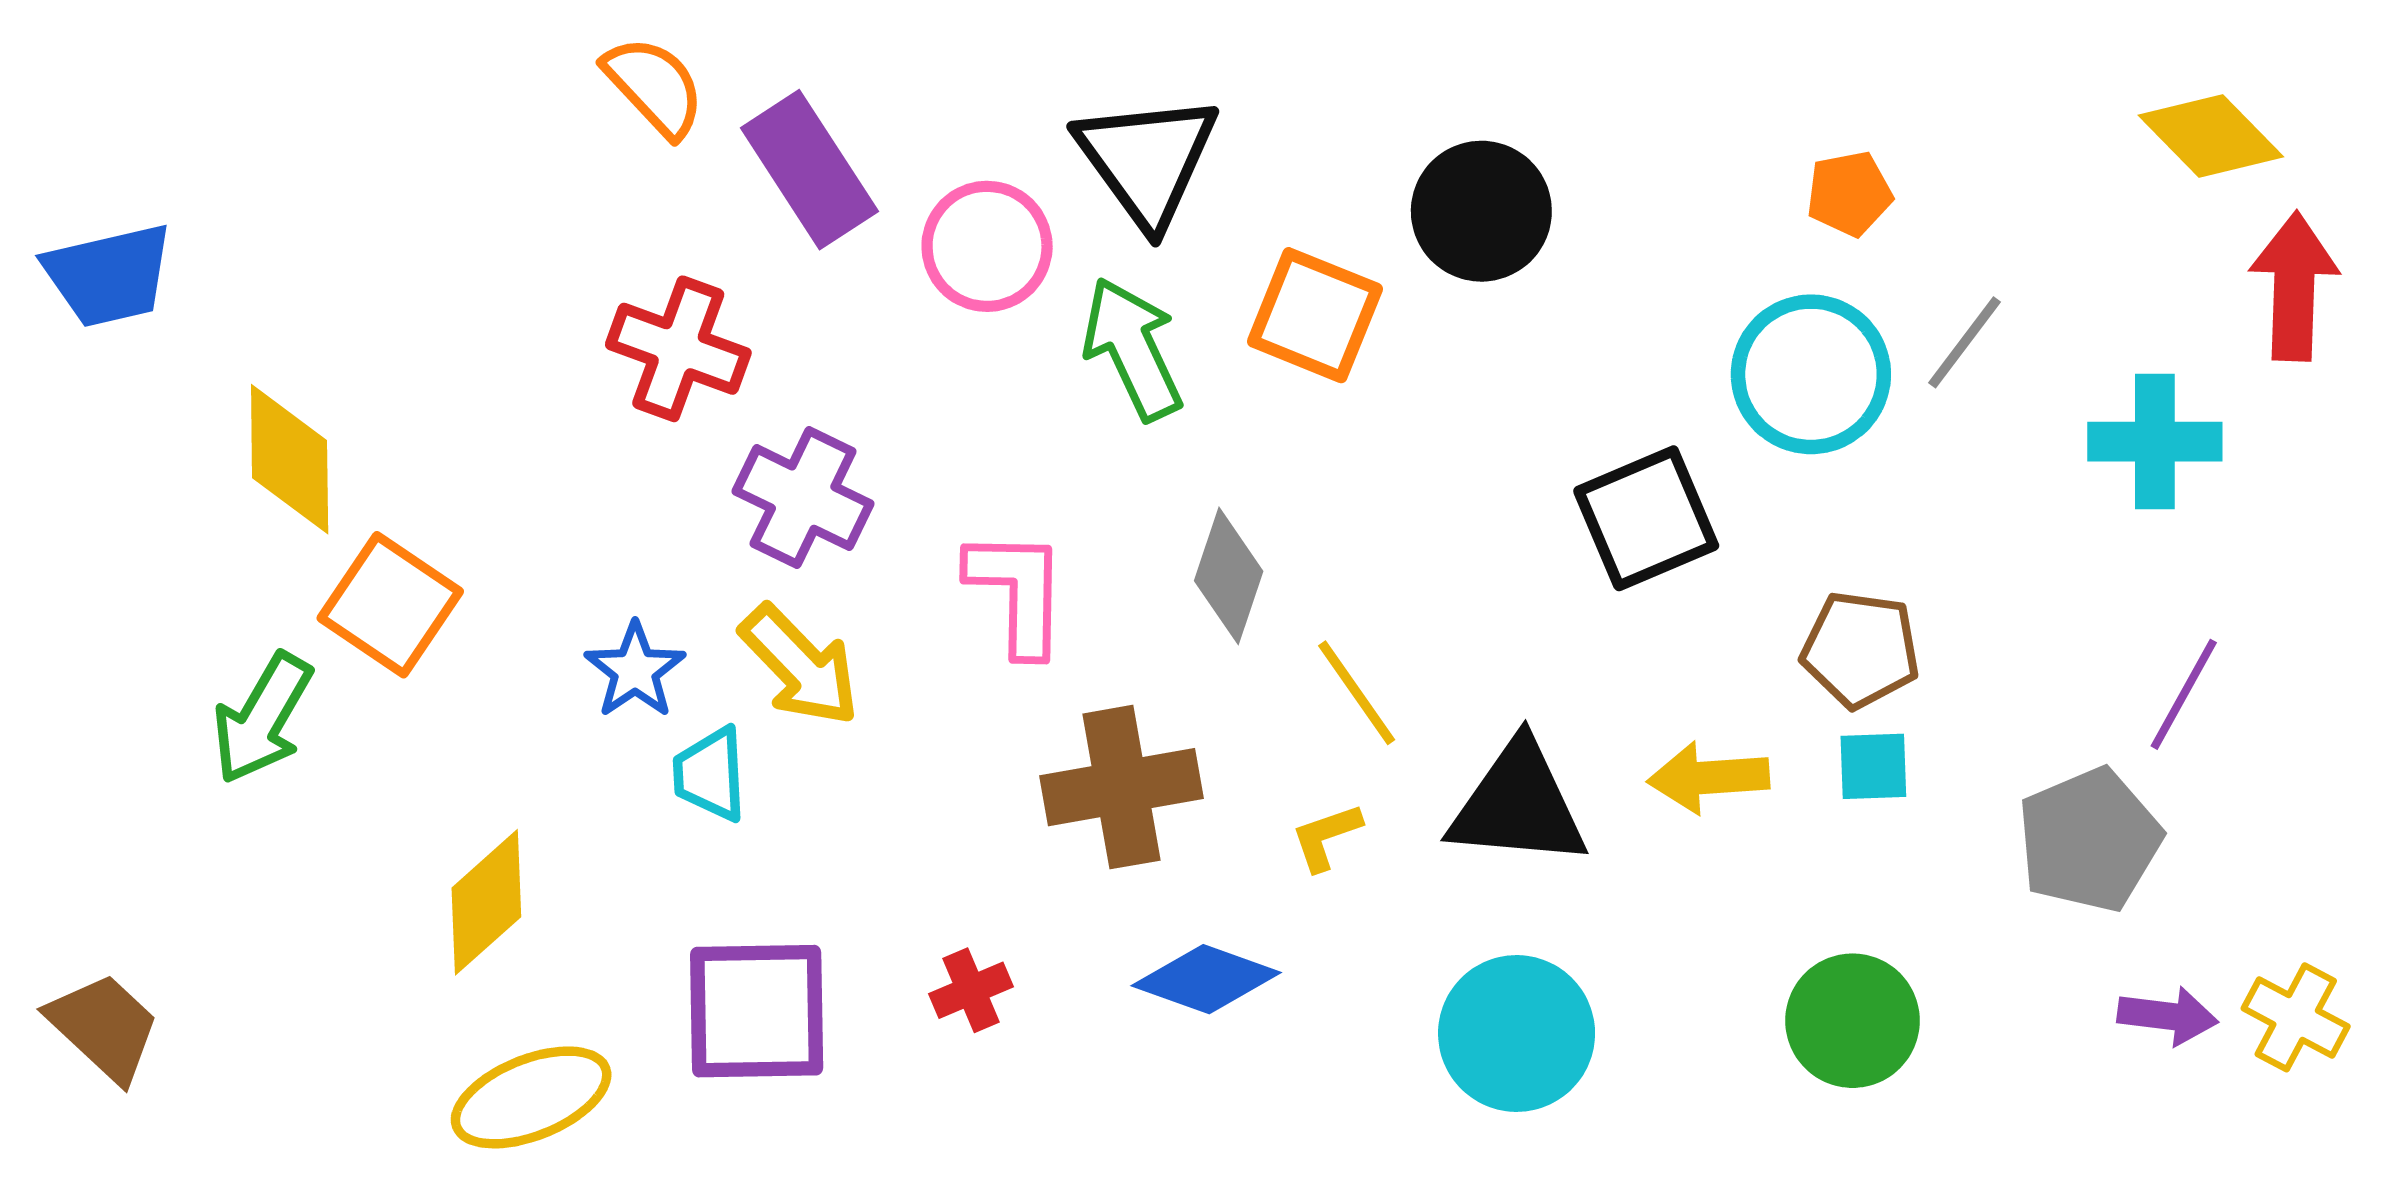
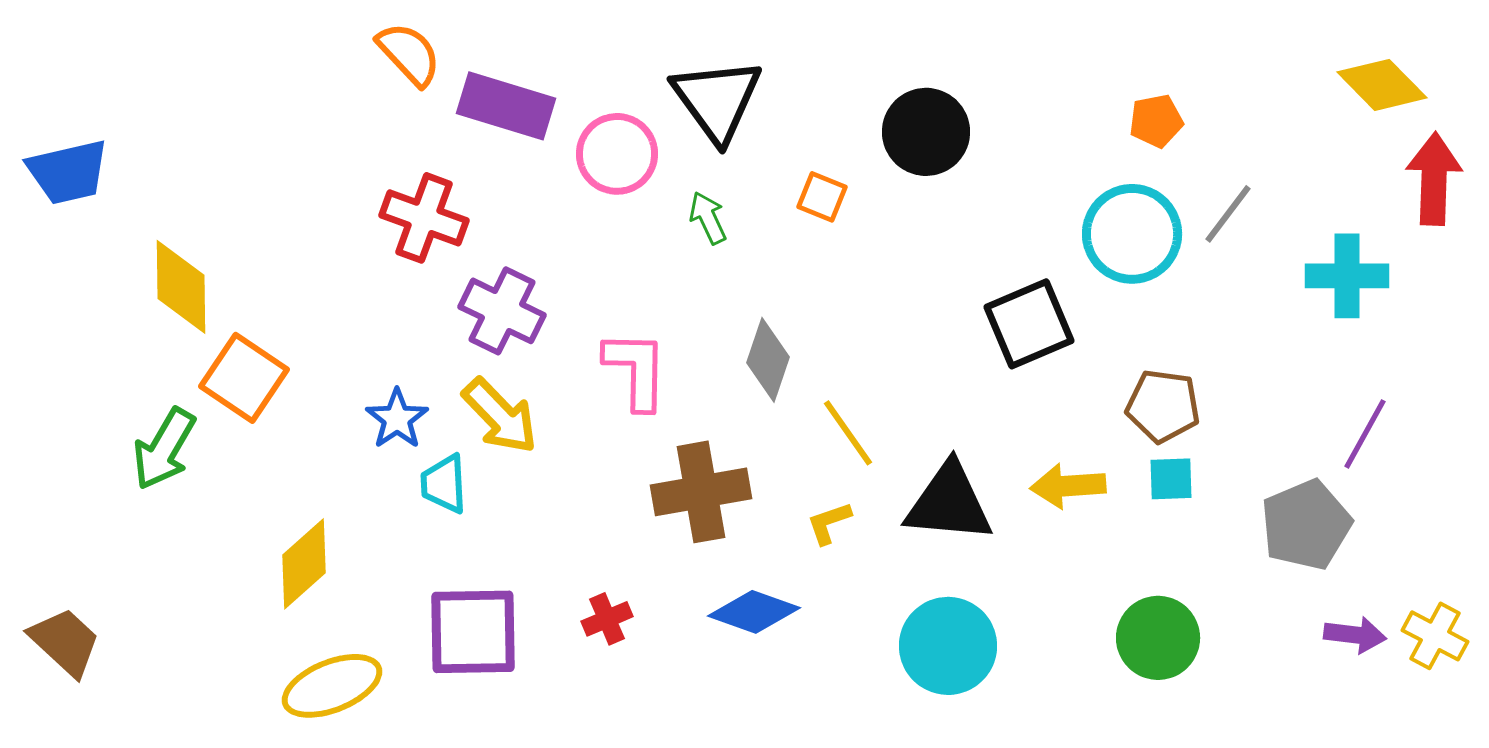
purple rectangle: (809, 170) -> (506, 106), turned -40
orange square: (1315, 315) -> (822, 197), size x0.6
green arrow: (1133, 349) -> (708, 218), size x0.6

